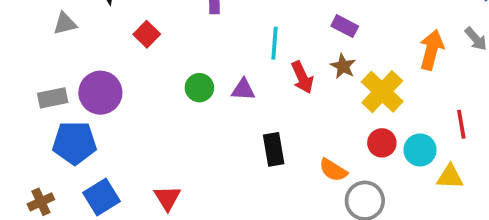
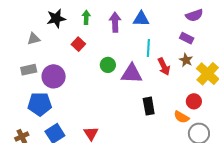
green circle: (199, 88) -> (108, 65), moved
purple triangle: (243, 89) -> (132, 74), size x1.6
gray rectangle: (53, 98) -> (29, 70), moved
red circle: (382, 143) -> (194, 101), moved

